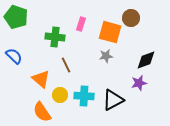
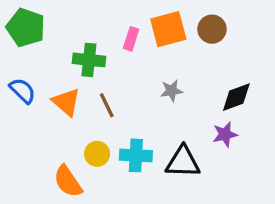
orange square: (110, 32) -> (168, 29), moved, turned -30
orange triangle: (41, 79) -> (66, 102), moved
black triangle: (113, 100) -> (183, 162), turned 30

